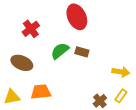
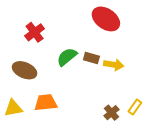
red ellipse: (77, 17) -> (106, 19), moved, turned -30
yellow arrow: (121, 72) -> (114, 65), moved

